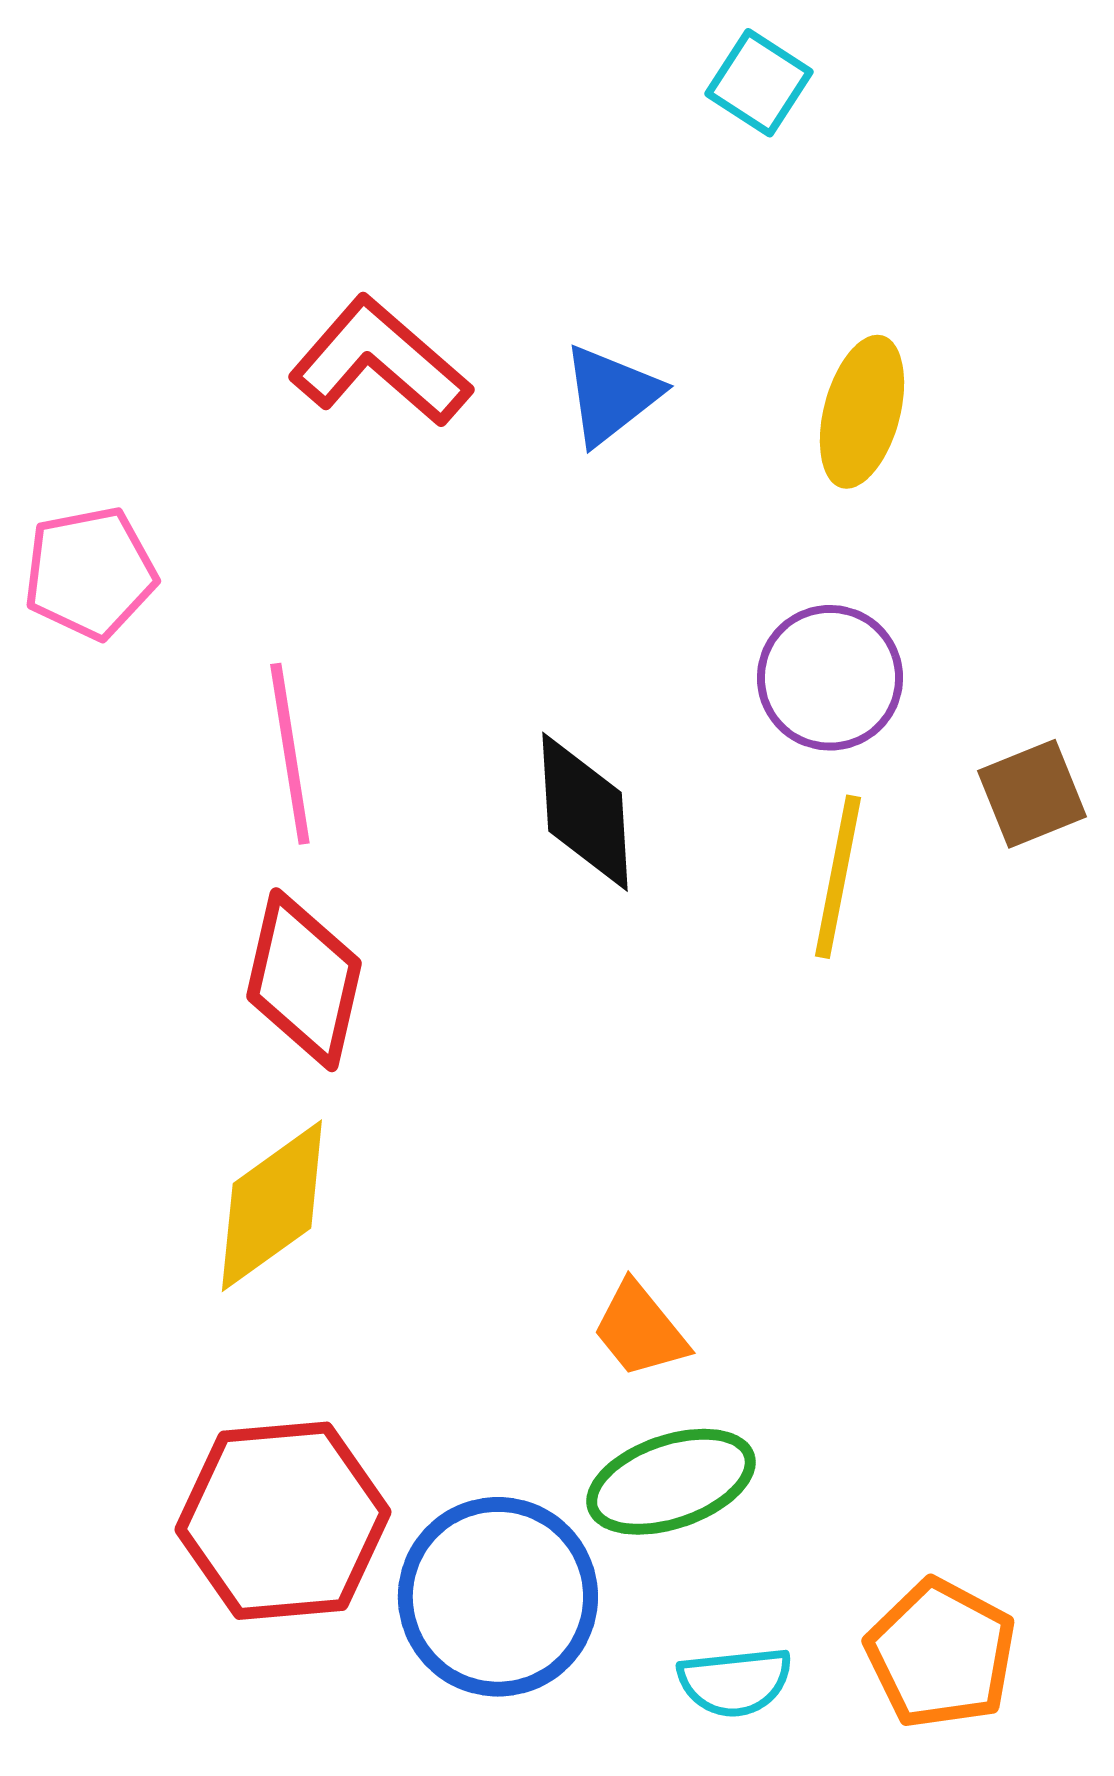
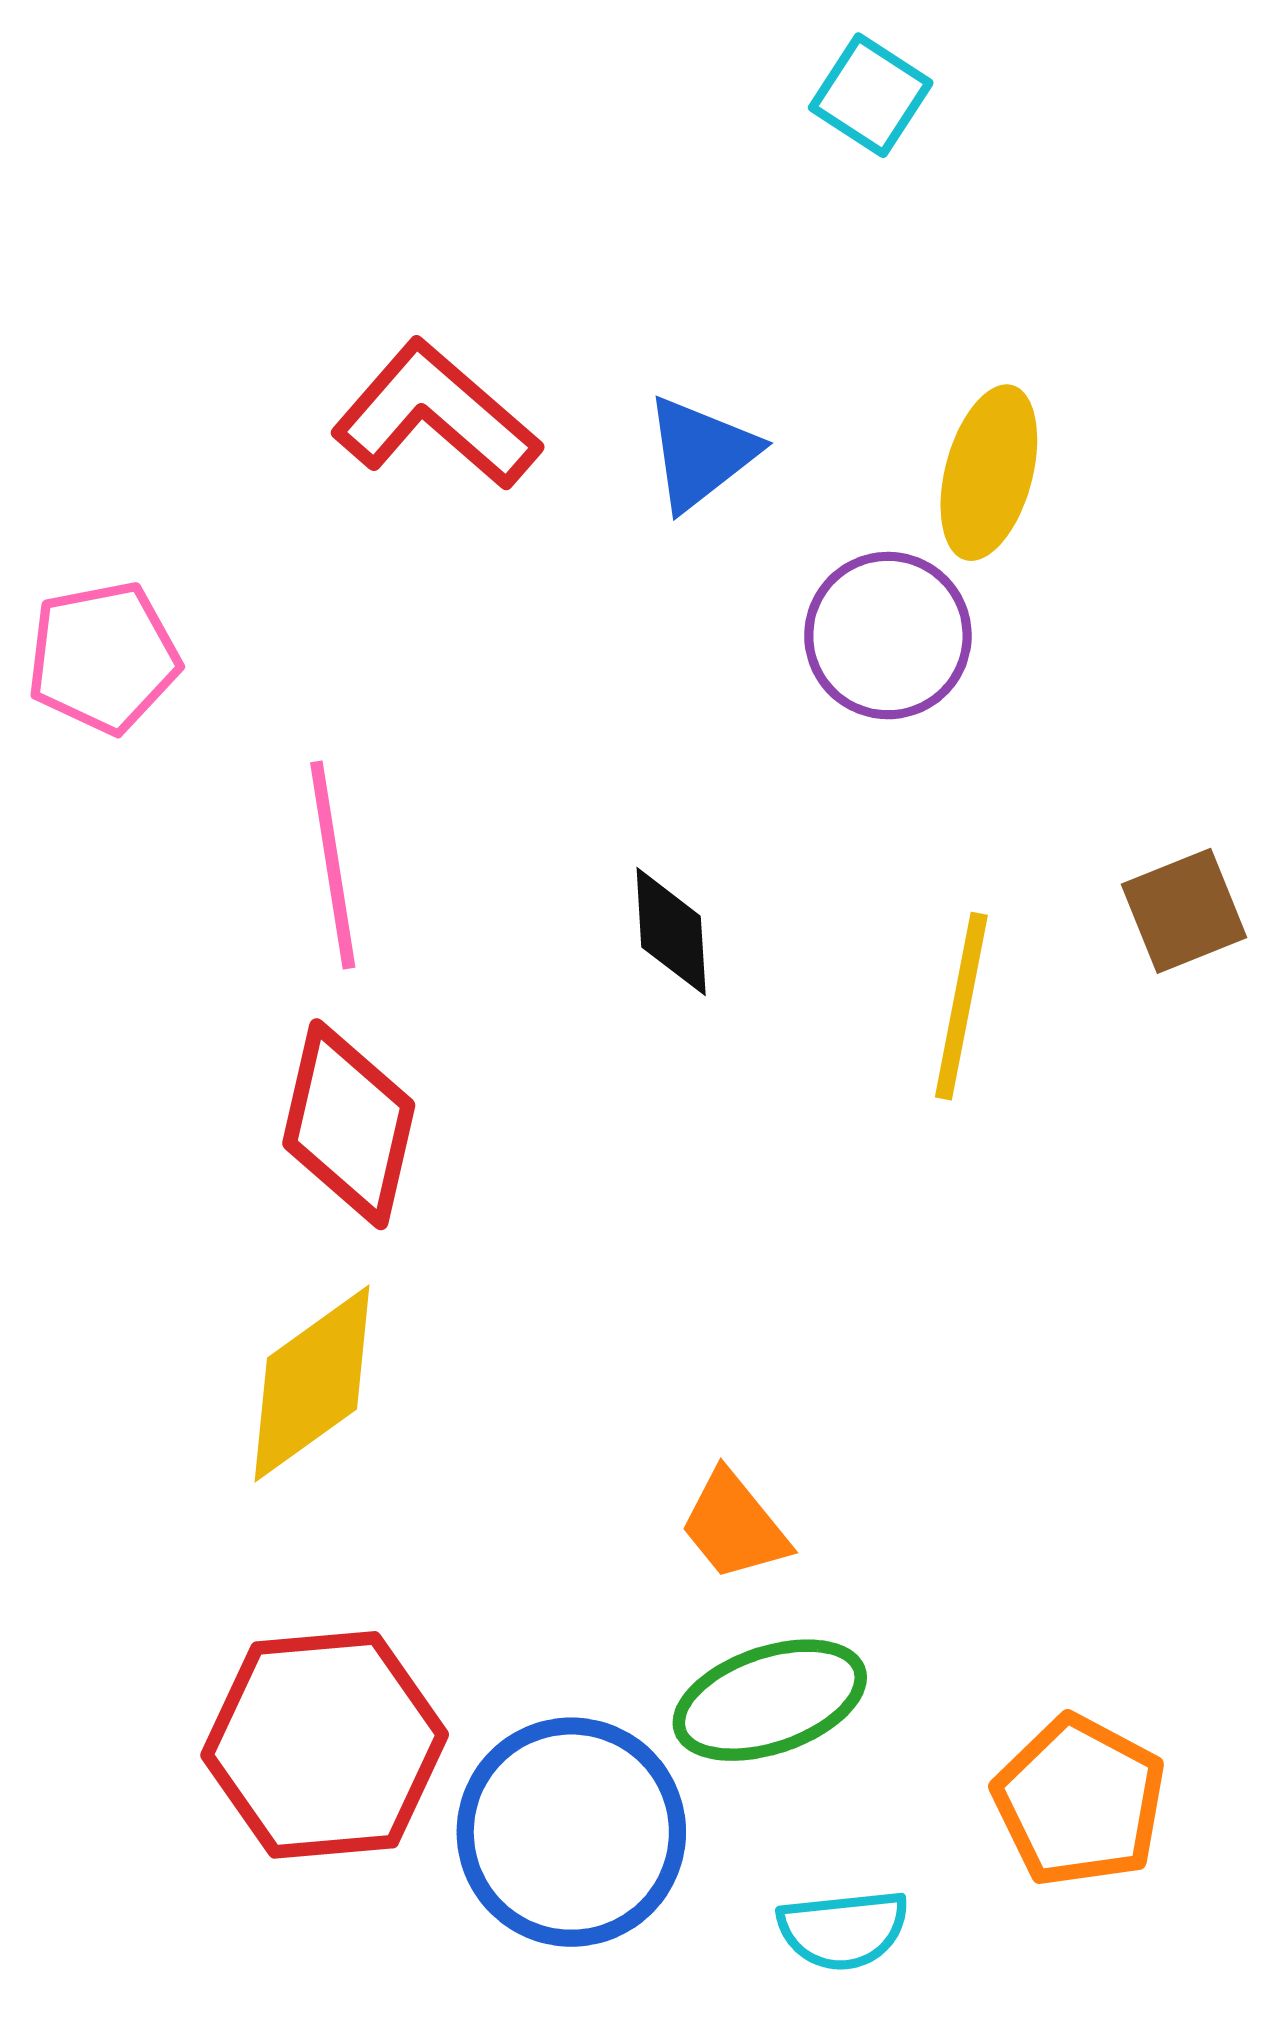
purple circle: (830, 678) -> (888, 636), moved
black diamond: (585, 812) -> (671, 932), size x0.7
orange pentagon: (941, 1654) -> (1080, 1801), moved

